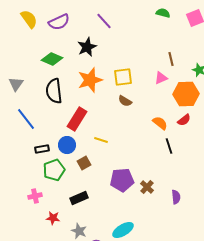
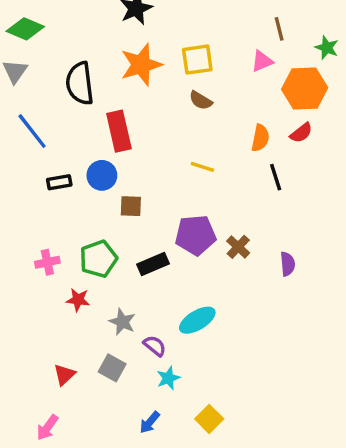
green diamond: (52, 59) -> (25, 29), moved
red rectangle: (77, 119) -> (119, 131), turned -45
orange semicircle: (160, 123) -> (260, 138), turned 63
yellow line: (101, 140) -> (202, 167), moved
brown square: (84, 163) -> (131, 206), turned 32
green pentagon: (54, 170) -> (98, 259), moved
black rectangle: (79, 198) -> (153, 264), moved

